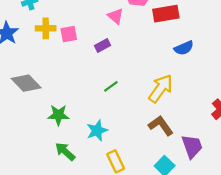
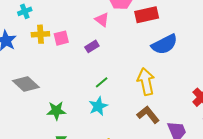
blue semicircle: (184, 48) -> (164, 44), size x1.5
yellow arrow: (161, 88) -> (146, 82), turned -44
cyan star: (97, 131) -> (98, 106), moved

